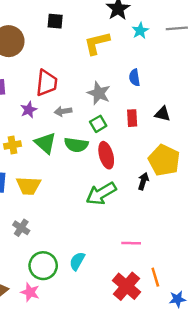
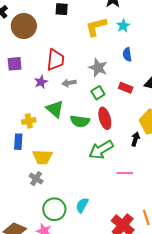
cyan star: (140, 31) -> (123, 26), moved
red rectangle: (132, 118) -> (126, 88), turned -64
yellow cross: (12, 145) -> (29, 121), moved
green semicircle: (76, 145) -> (80, 121), moved
yellow trapezoid: (28, 186) -> (42, 157), moved
pink line: (131, 243) -> (125, 173), moved

